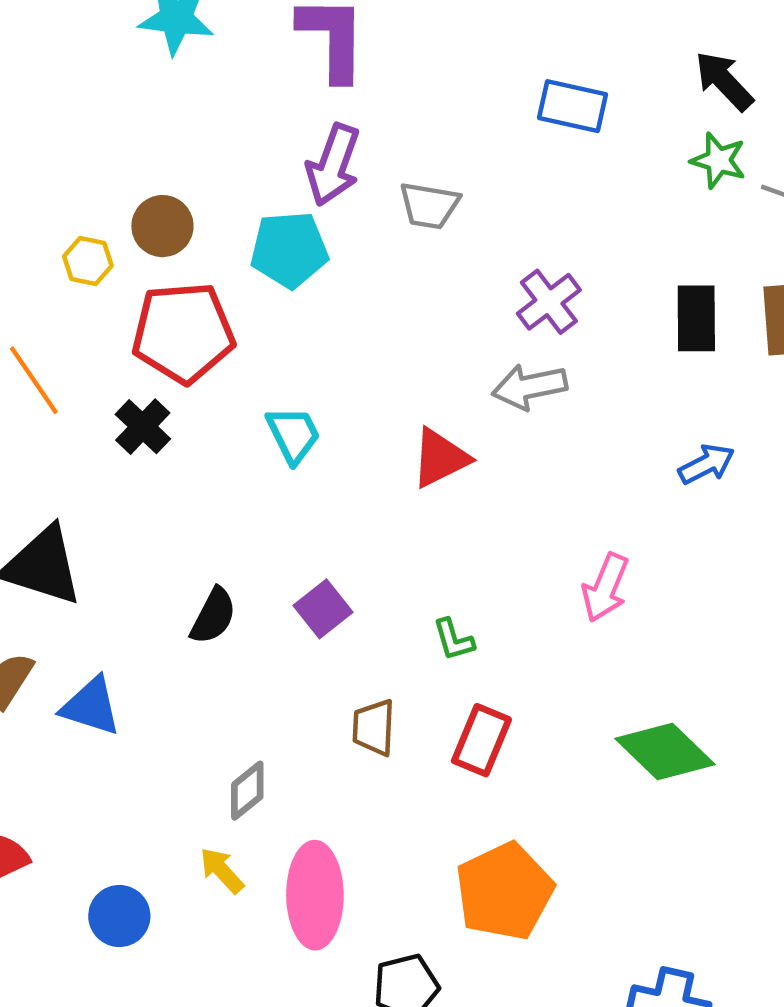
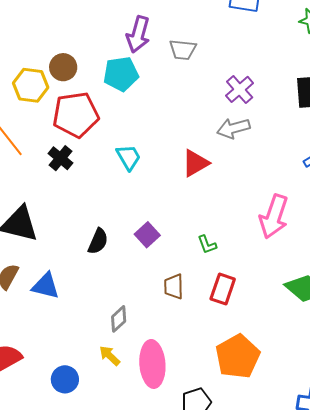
yellow hexagon: (88, 261) -> (31, 85), size x1.6
pink arrow: (605, 588) -> (274, 217), size x1.4

